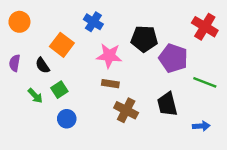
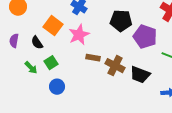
pink star: (109, 56) -> (79, 35), moved, turned -30
black trapezoid: (167, 104) -> (140, 75), turned -55
brown cross: (126, 110) -> (115, 66), moved

